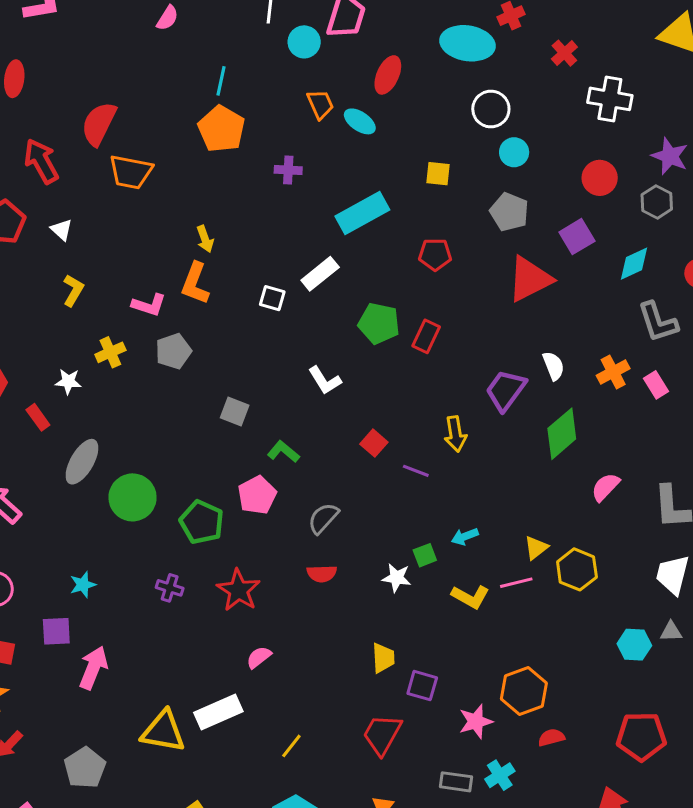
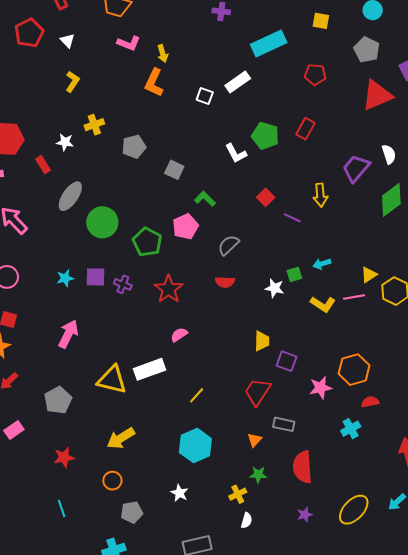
pink L-shape: (149, 305) -> (129, 43), moved
green pentagon: (379, 323) -> (265, 136), moved
gray pentagon: (173, 351) -> (134, 147), moved
purple square: (56, 631) -> (96, 277), moved
cyan cross: (500, 775) -> (351, 429), moved
gray rectangle: (456, 782) -> (284, 424), moved

